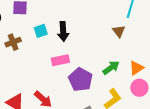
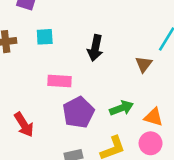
black arrow: (63, 32) -> (95, 48), moved
orange triangle: (136, 68) -> (154, 117), turned 35

